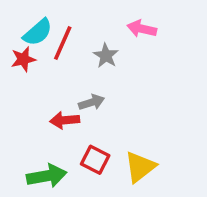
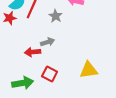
yellow triangle: (140, 167) -> (89, 70), moved, turned 30

